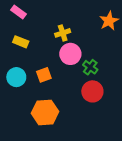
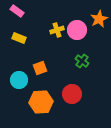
pink circle: (70, 54) -> (77, 30), moved
cyan circle: (16, 77) -> (19, 80), moved
red circle: (92, 91) -> (72, 94), moved

